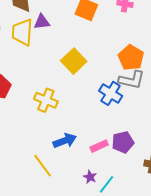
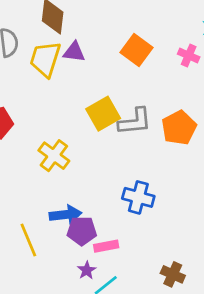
gray L-shape: (132, 80) -> (135, 121), moved, turned -32
blue cross: (111, 93) -> (138, 197), moved, turned -30
purple pentagon: (123, 142) -> (82, 231), moved
pink rectangle: (99, 146) -> (106, 246), moved

